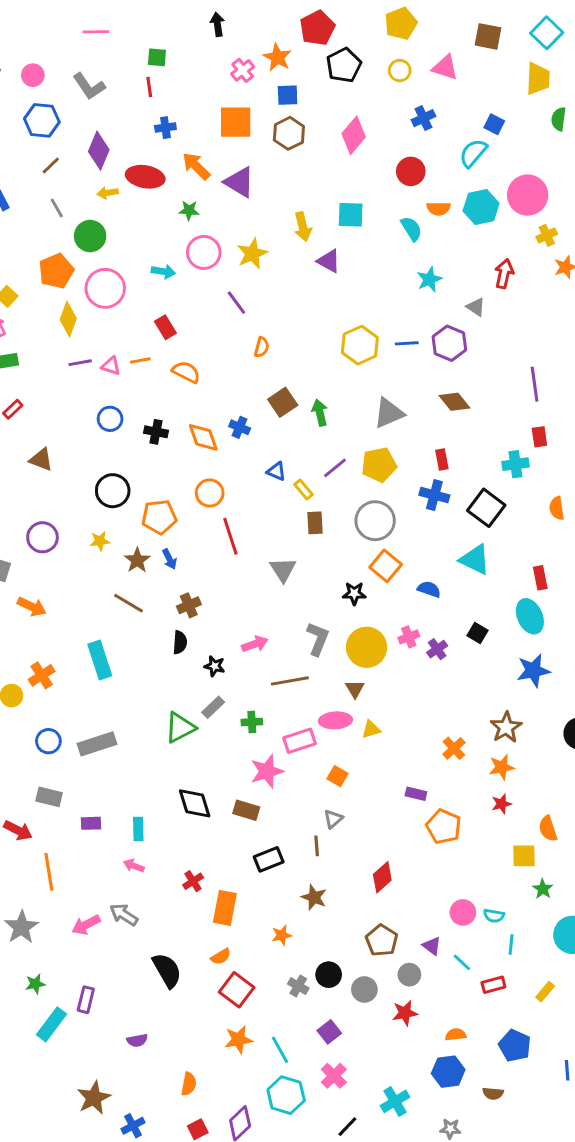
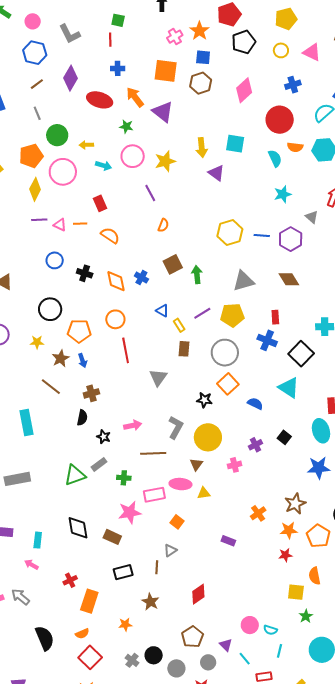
red circle: (411, 171) -> (280, 120), size x1.4
yellow arrow: (108, 193) -> (86, 145), moved
pink cross: (409, 637) -> (234, 465), moved
orange pentagon: (444, 827) -> (318, 536), moved

